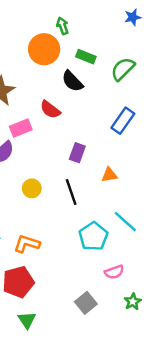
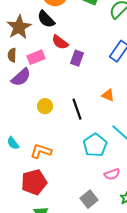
black semicircle: (72, 81) -> (46, 19), moved
purple rectangle: (77, 153) -> (77, 58), moved
orange triangle: (109, 175) -> (108, 95), turned 32

